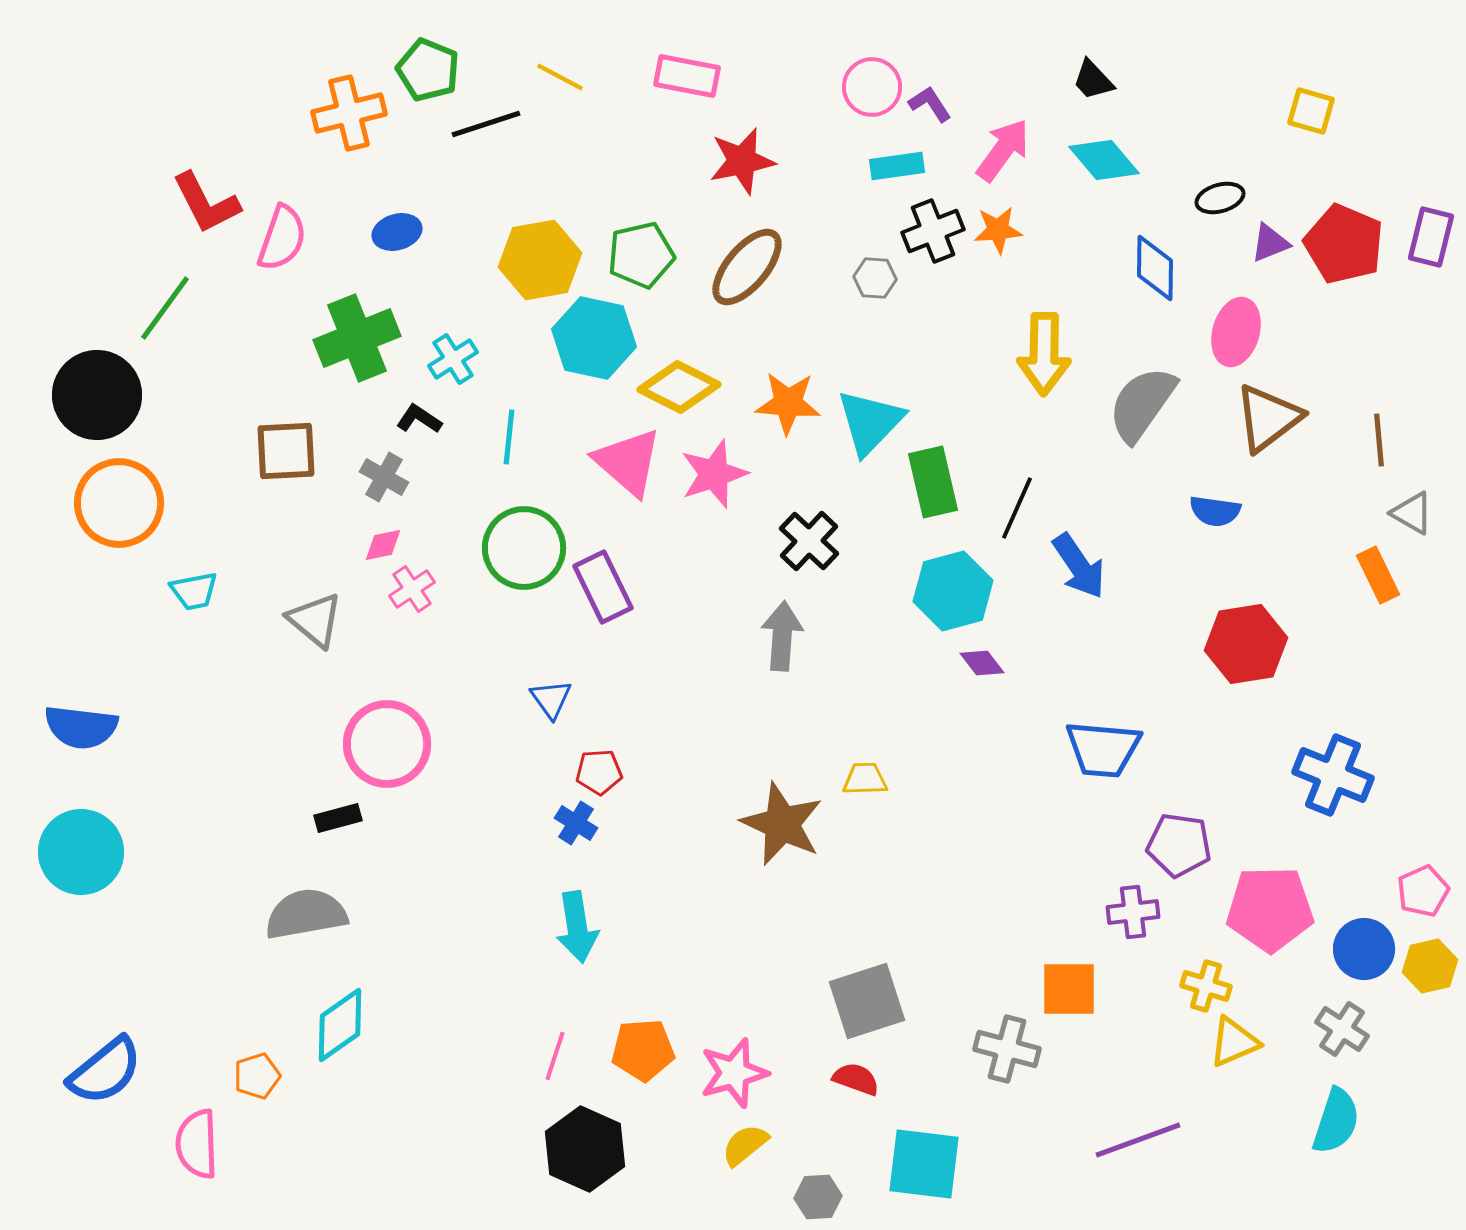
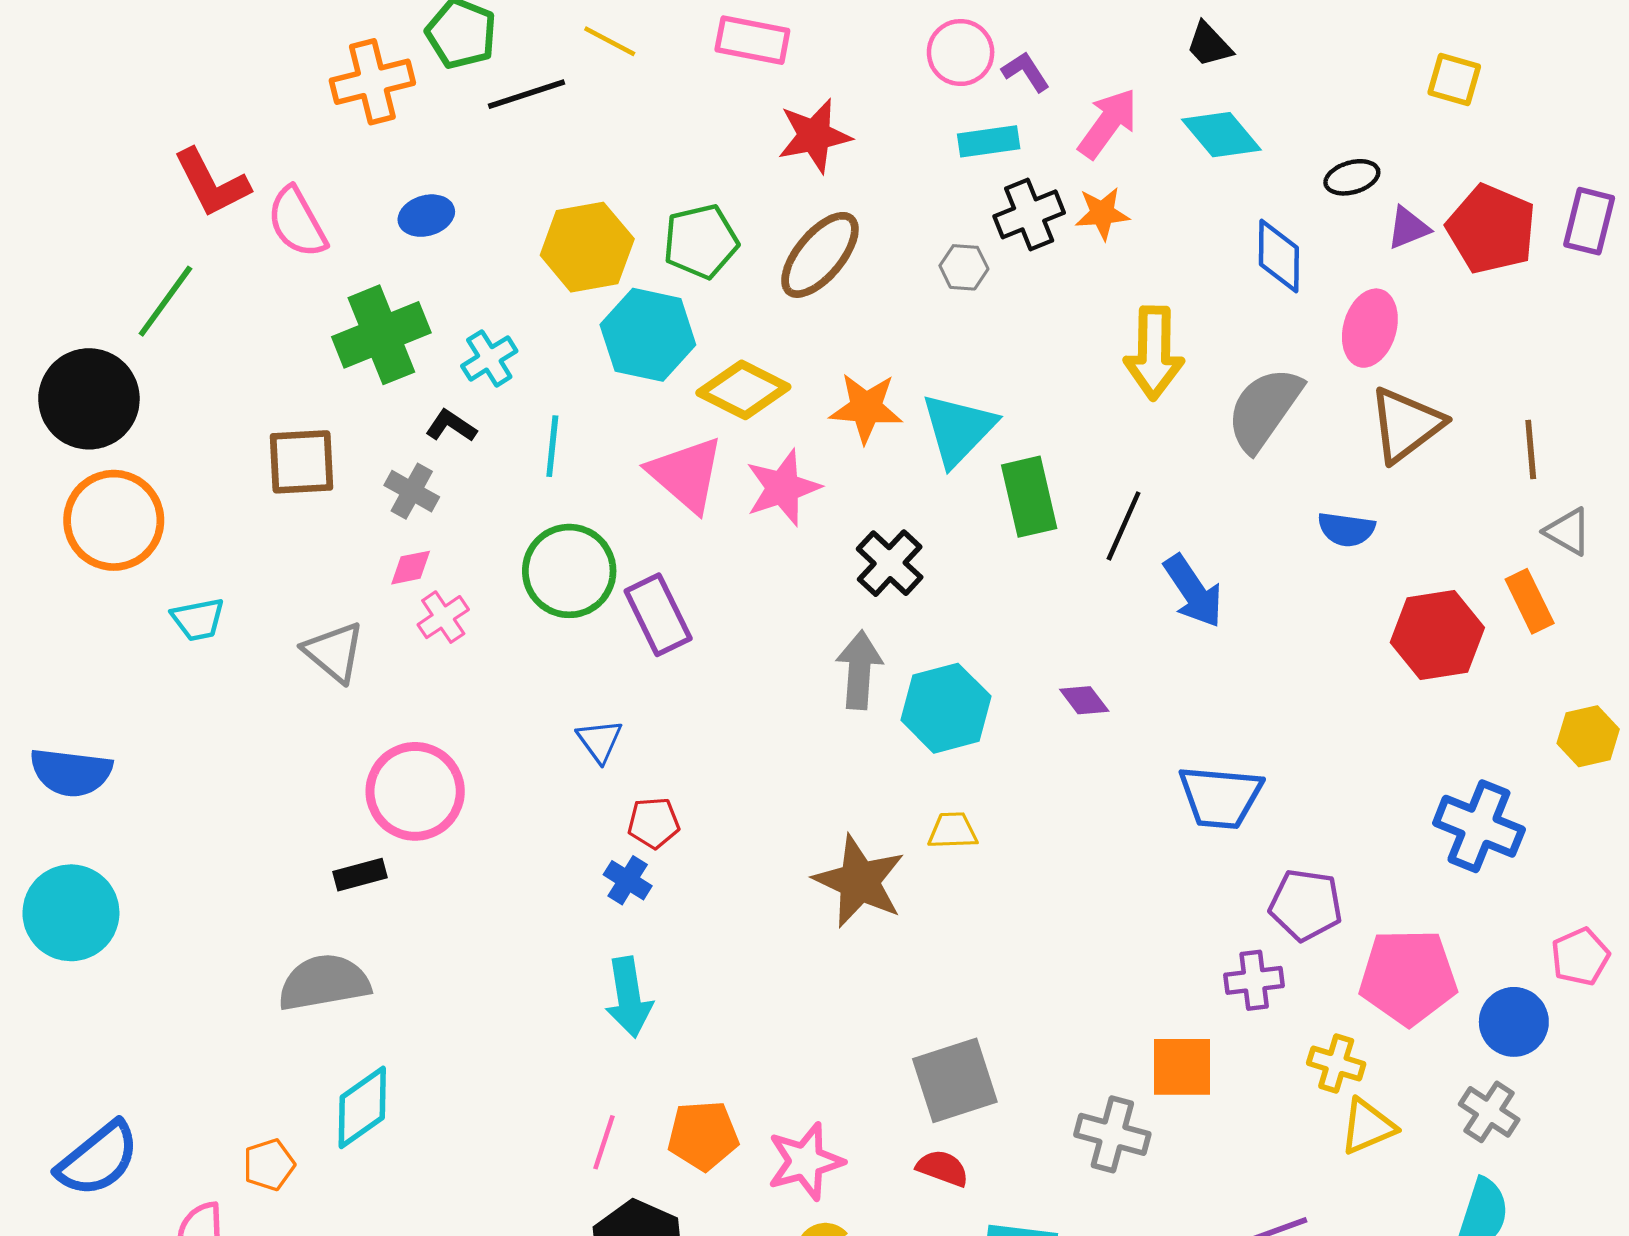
pink semicircle: (282, 238) -> (297, 222), turned 132
cyan hexagon: (953, 591) -> (946, 708), moved
red hexagon: (1246, 644) -> (1437, 635), moved
yellow hexagon: (1430, 966) -> (1588, 736), moved

